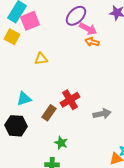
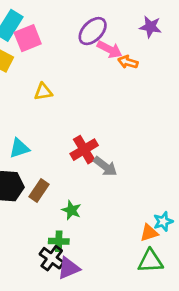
orange arrow: (92, 42) -> (128, 62), moved
brown rectangle: (49, 113) -> (39, 190), moved
gray arrow: (102, 114) -> (105, 166), moved, turned 48

